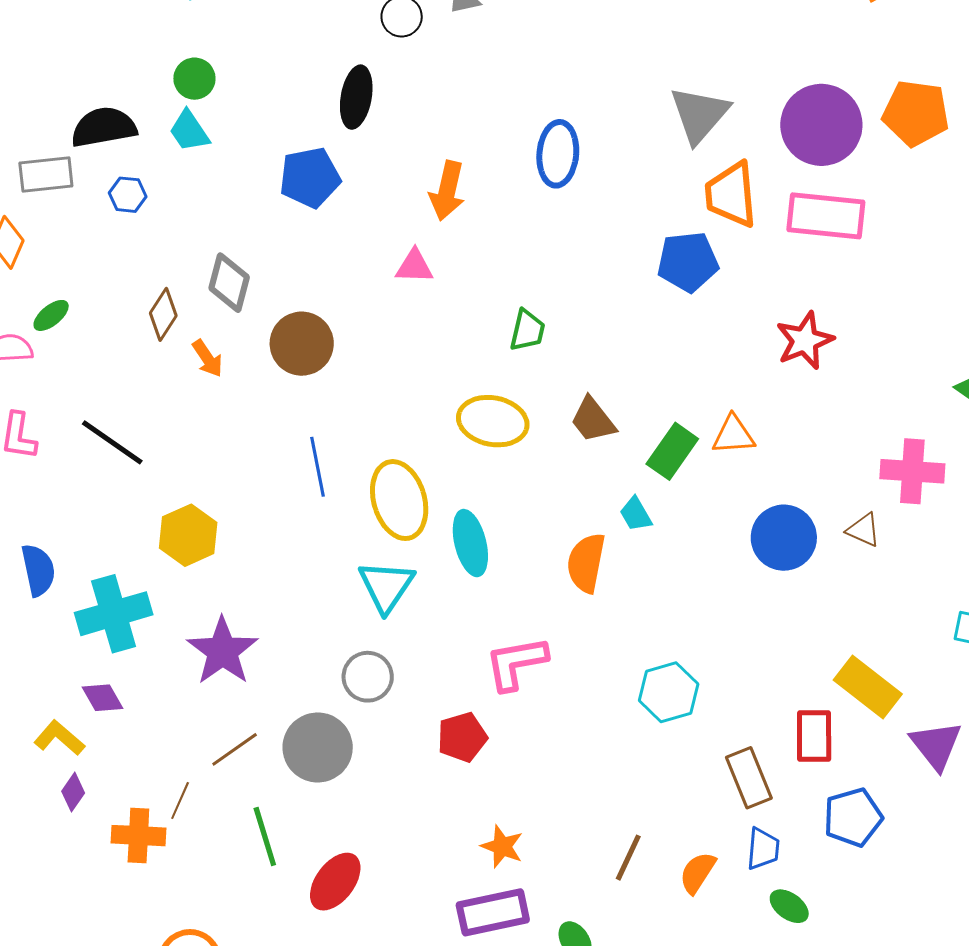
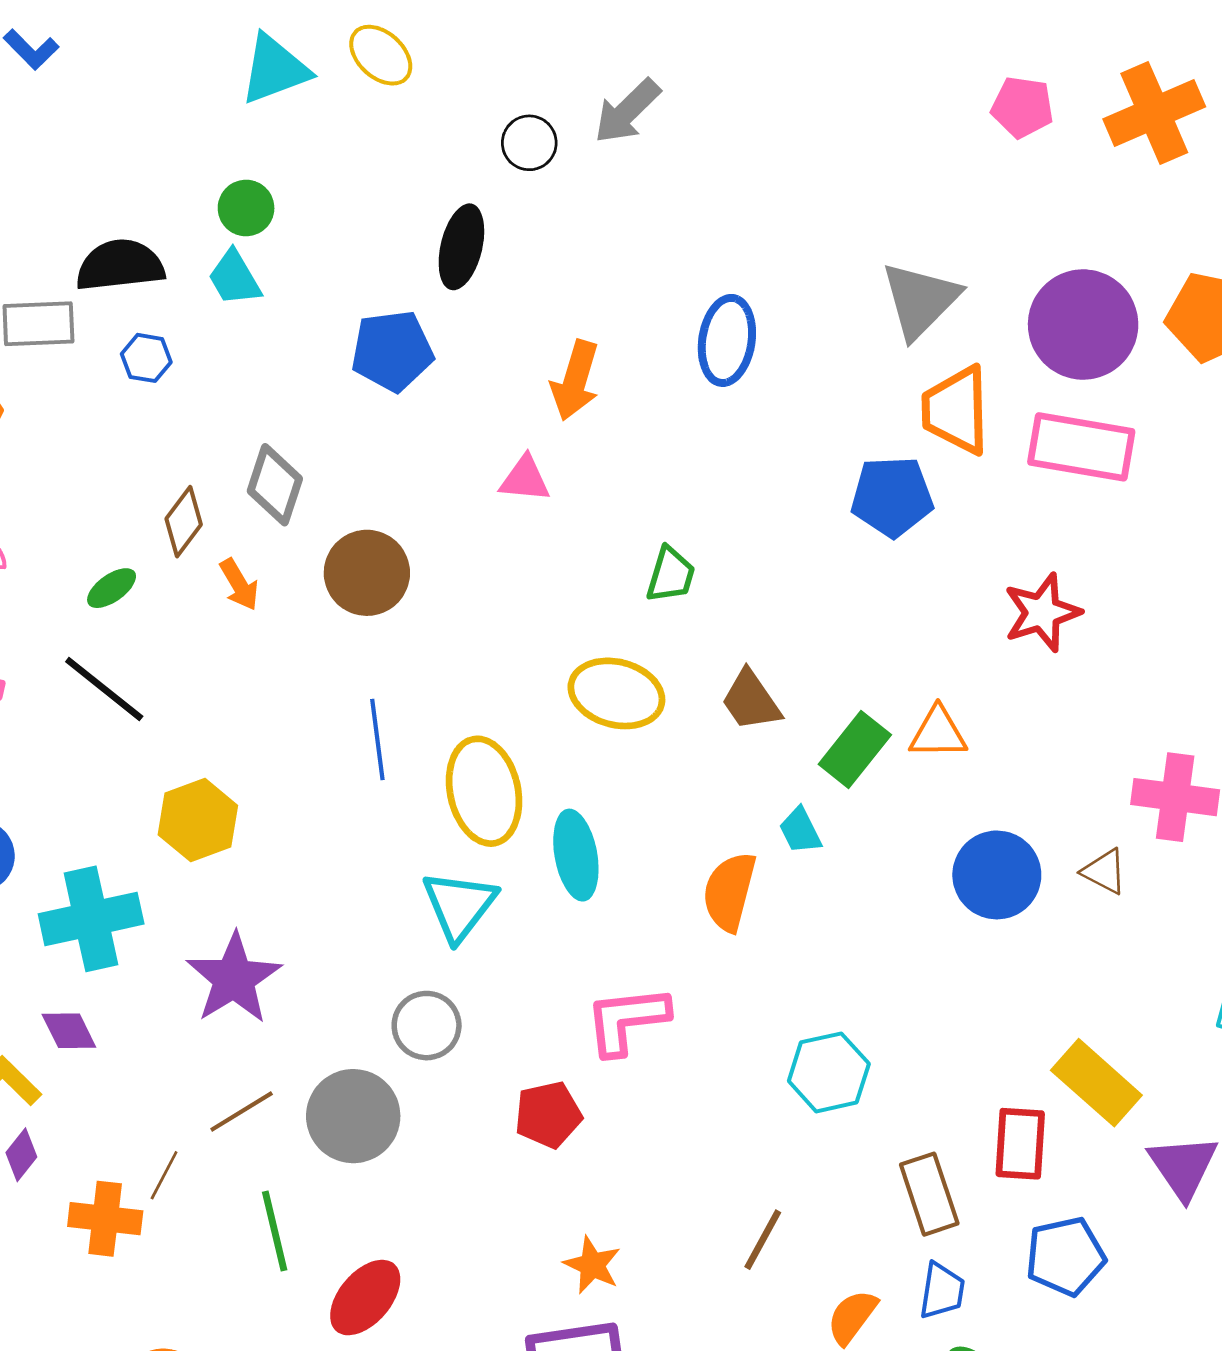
green ellipse: (51, 315) -> (112, 588), moved
brown line: (628, 858) -> (763, 1240), moved

